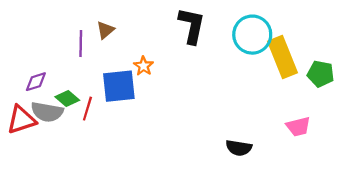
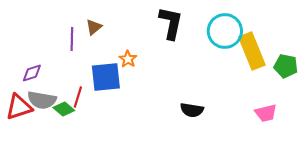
green diamond: (67, 98) -> (64, 109), moved
black semicircle: (239, 148) -> (192, 110), moved

